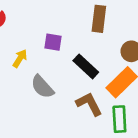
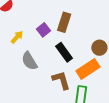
brown rectangle: (99, 19) -> (64, 22), moved
purple square: (53, 42) -> (44, 30), turned 32

